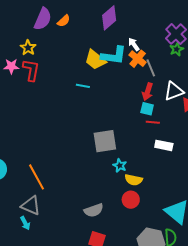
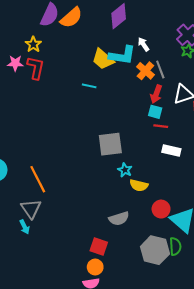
orange semicircle: (64, 21) -> (71, 18), size x1.6
orange cross: (138, 59) -> (145, 71), moved
red circle: (131, 200) -> (161, 209), moved
gray triangle: (31, 206) -> (31, 209), turned 30
gray semicircle: (94, 210) -> (119, 219), moved

